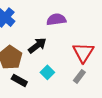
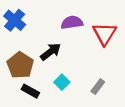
red triangle: (83, 52) -> (105, 34), moved

